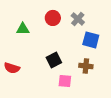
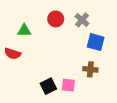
black square: (54, 60) -> (48, 86), moved
red semicircle: (12, 68) -> (13, 54), moved

